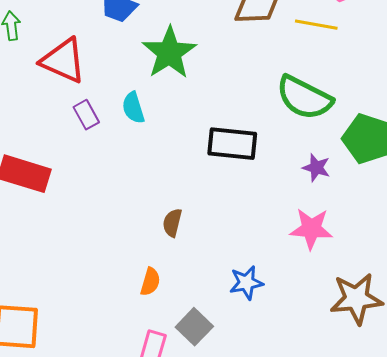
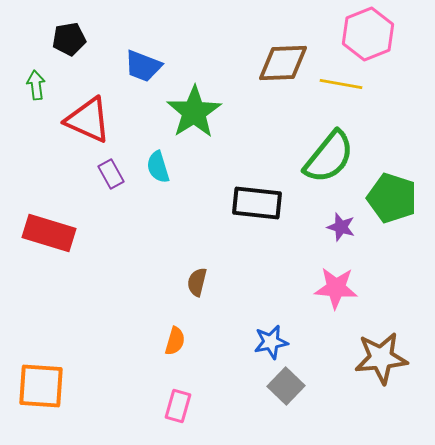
green semicircle: (304, 98) -> (329, 157), turned -78
gray square: (194, 327) -> (286, 386), moved

